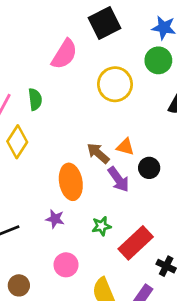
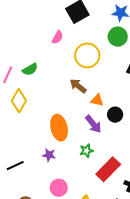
pink semicircle: (64, 54) -> (57, 37), moved, size x0.6
green semicircle: (35, 99) -> (30, 69), turned 70
brown arrow: (98, 153) -> (78, 86), moved
green star: (101, 226) -> (86, 151), moved

